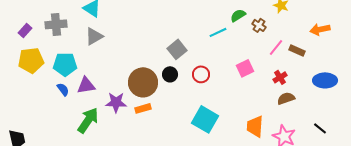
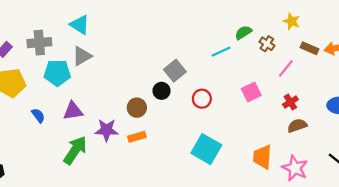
brown rectangle: (297, 50) -> (309, 48), moved
cyan pentagon: (65, 64) -> (57, 73), moved
black circle: (170, 74) -> (162, 91), moved
brown circle: (143, 82) -> (137, 108), size x0.6
blue semicircle: (63, 89) -> (38, 115), moved

